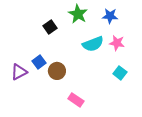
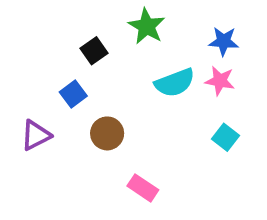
blue star: (110, 16) -> (224, 41), moved
blue square: (39, 62) -> (73, 94), moved

